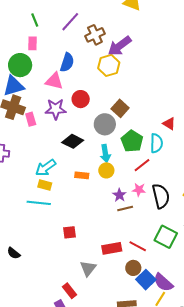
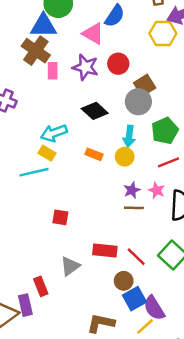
brown square: (120, 108) -> (145, 85), moved
cyan line: (39, 203) -> (34, 172), turned -35

